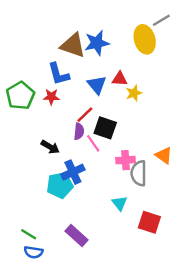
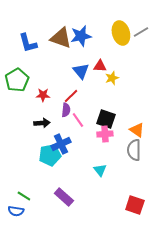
gray line: (161, 20) -> (141, 32), moved
blue L-shape: (59, 74) -> (28, 43), moved
red star: (51, 97) -> (43, 95), moved
black square: (105, 128) -> (106, 119), moved
black arrow: (50, 147) -> (42, 123), turned -35
gray semicircle: (139, 173) -> (134, 150), moved
red square: (149, 222) -> (135, 205), moved
blue semicircle: (33, 252) -> (16, 211), moved

